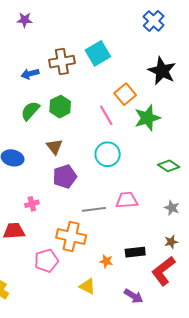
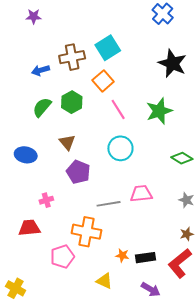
orange square: (125, 94) -> (103, 81), moved
purple pentagon: (65, 177) -> (78, 172), turned -30
black rectangle: (135, 252) -> (146, 258), moved

